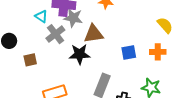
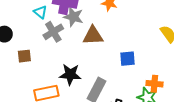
orange cross: (158, 52) -> (154, 84), moved
black star: (80, 54) -> (70, 74), moved

